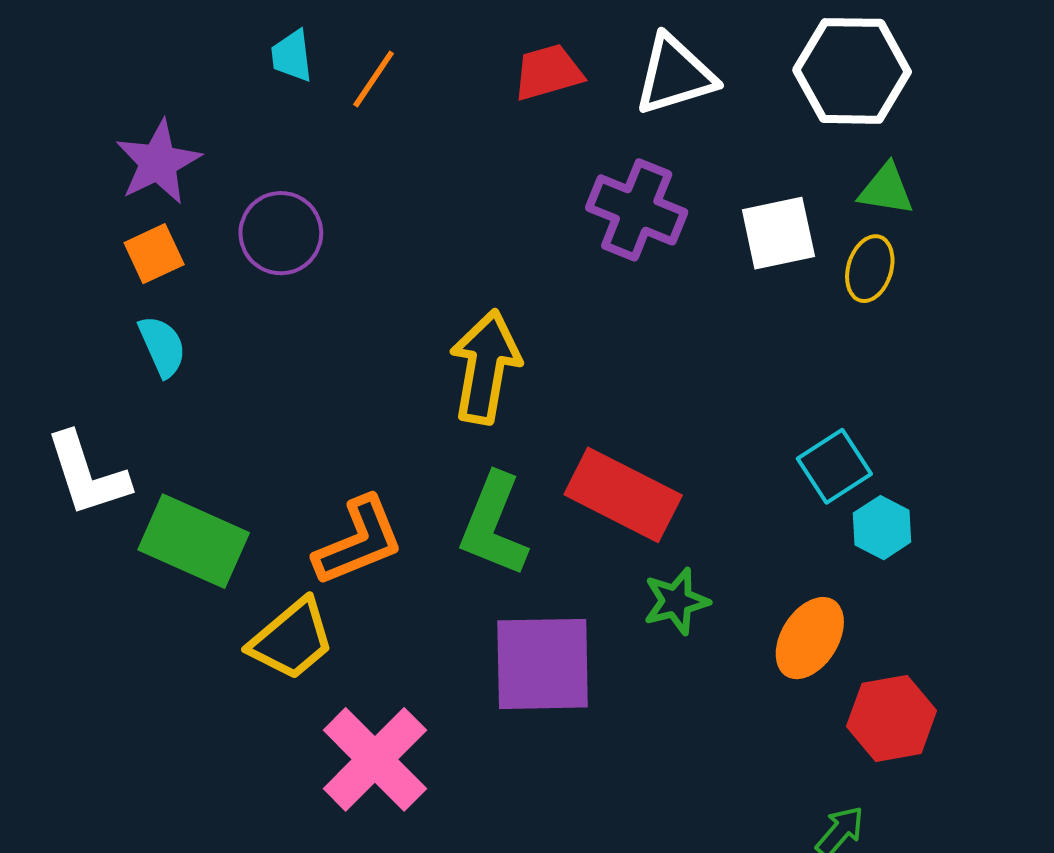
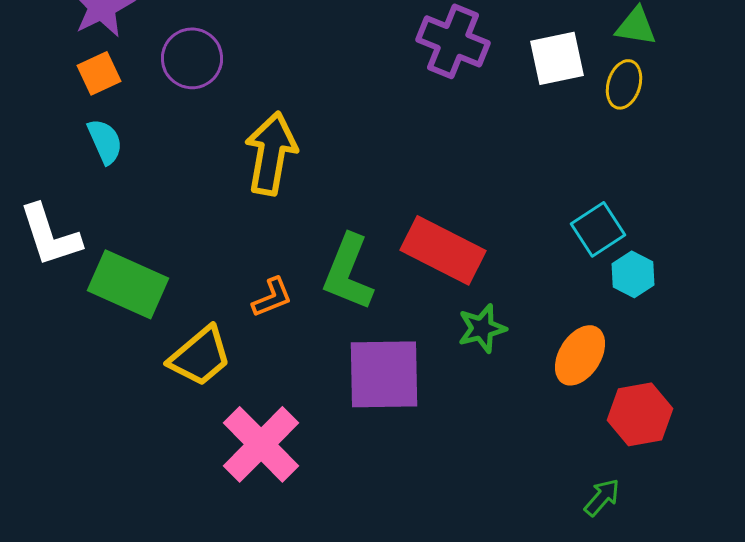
yellow arrow: (485, 367) -> (271, 153), moved
orange L-shape: (359, 541) -> (272, 297), moved, size x0.6

